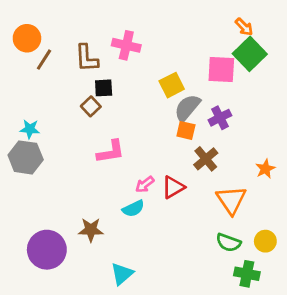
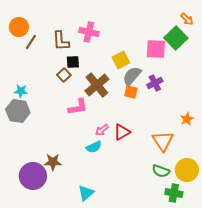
orange arrow: (244, 27) -> (187, 19), moved
brown cross: (206, 159) -> (97, 85), moved, size x1.4
brown star: (91, 230) -> (53, 162), moved
yellow circle: (265, 241) -> (187, 170), size x1.5

